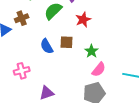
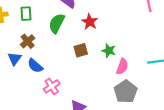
blue semicircle: (47, 46) -> (35, 66), moved
pink cross: (22, 71) -> (52, 86), moved

